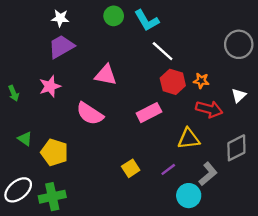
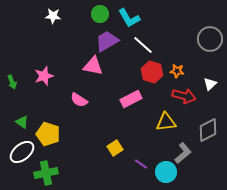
purple trapezoid: (61, 47) -> (107, 41), moved
pink semicircle: (90, 114) -> (79, 100), size x0.7
purple line: (168, 169) -> (141, 164), moved, turned 72
white ellipse: (18, 190) -> (22, 152), moved

